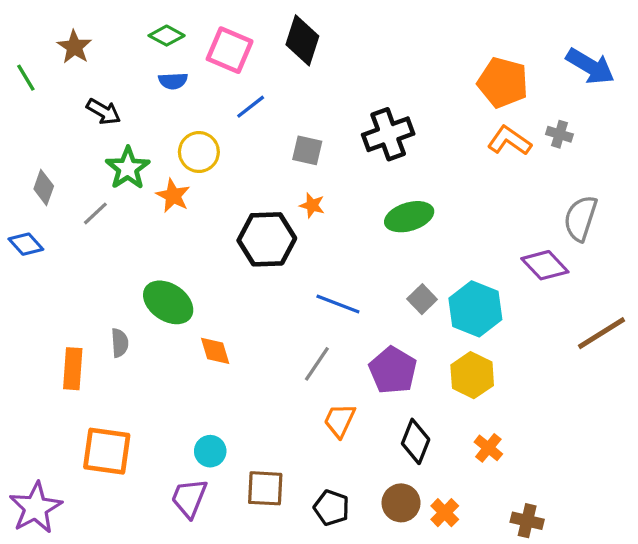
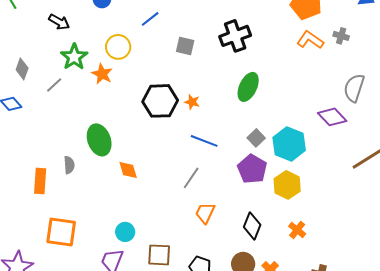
orange star: (312, 205) -> (192, 102), moved
green ellipse: (409, 217) -> (248, 87), turned -48
green ellipse: (168, 302) -> (99, 140), turned 36
purple pentagon: (393, 370) -> (252, 169), moved

